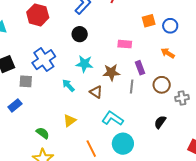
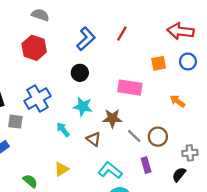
blue circle: (170, 26) -> (188, 62), moved
pink rectangle: (125, 44) -> (130, 88), size x1.5
purple rectangle: (140, 68) -> (146, 165), moved
brown circle: (162, 85) -> (158, 137), moved
gray line: (132, 87) -> (134, 136), turned -56
black semicircle: (160, 122) -> (179, 175), moved

